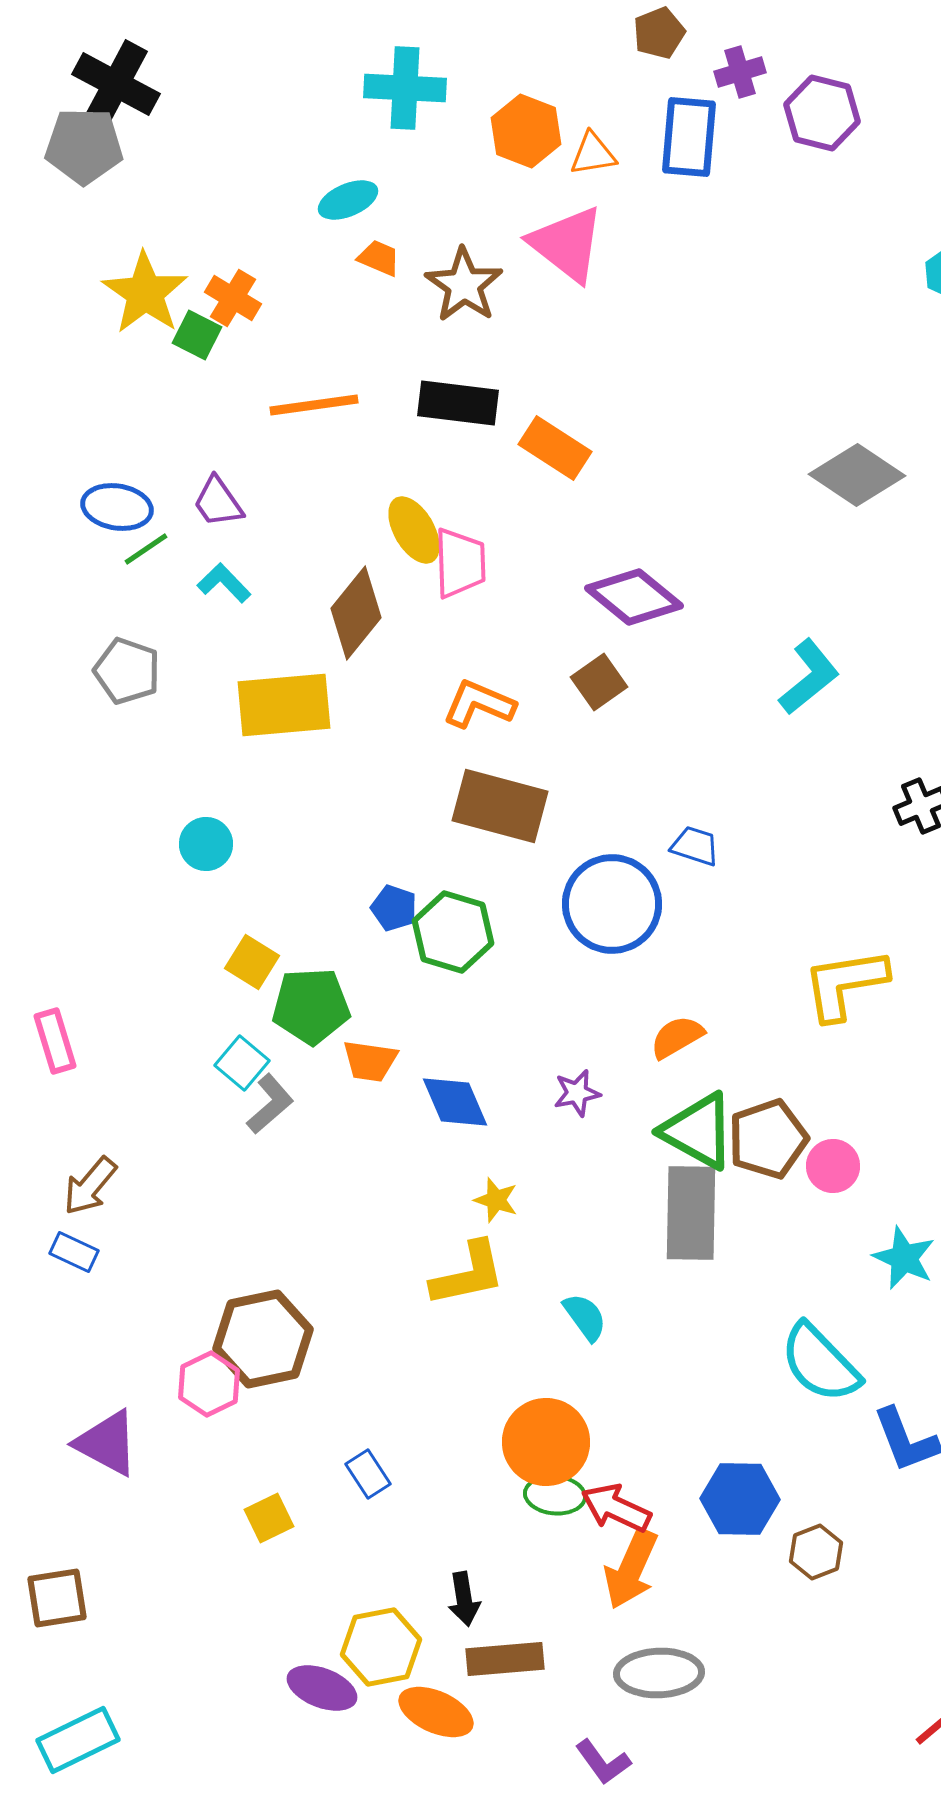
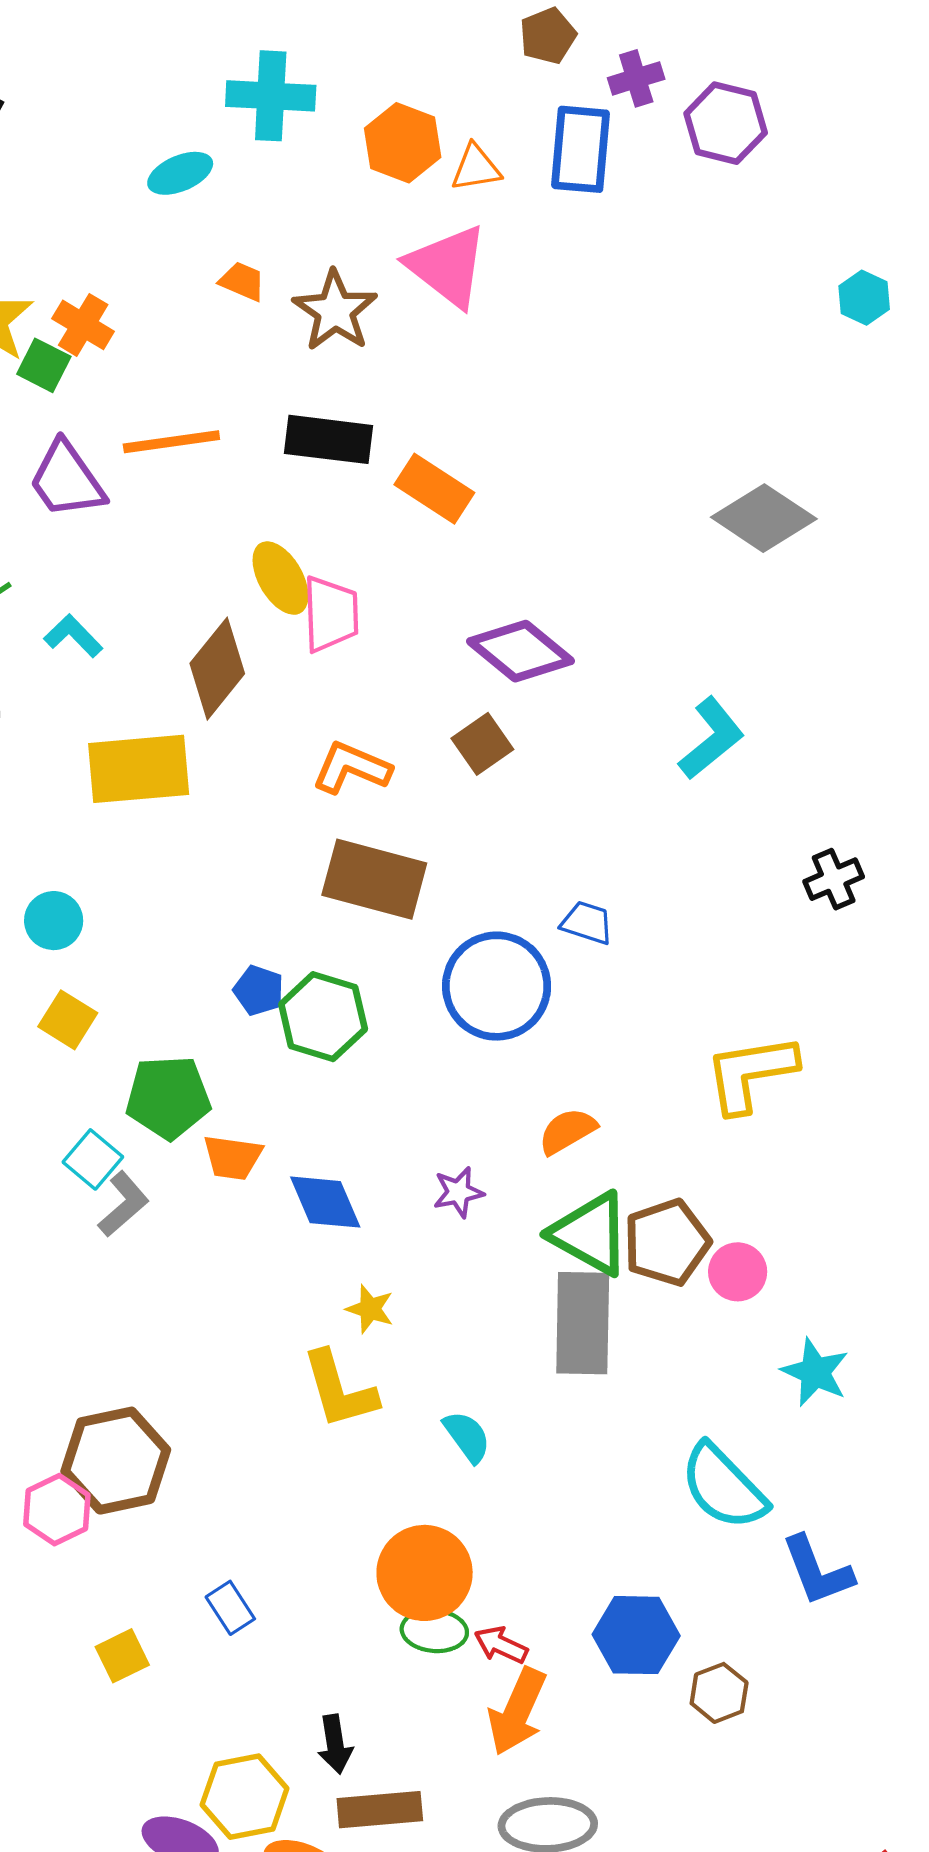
cyan ellipse: (348, 200) -> (180, 173), moved
purple trapezoid: (218, 502) -> (67, 480), moved, size x1.4
yellow square: (252, 962) -> (68, 1020), moved
yellow L-shape: (468, 1274) -> (339, 1390), turned 86
red arrow: (616, 1508) -> (501, 1645), size x0.7

